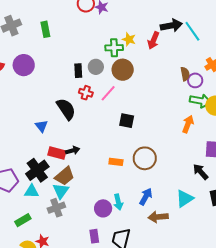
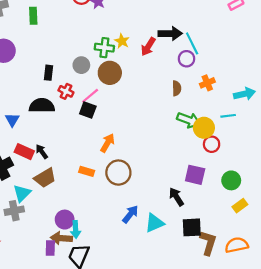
black rectangle: (78, 71) -> (48, 73), moved
purple circle: (195, 80) -> (187, 59), moved
black semicircle: (66, 109) -> (42, 106), turned -65
black square: (127, 121) -> (88, 110), moved
orange arrow: (188, 124) -> (107, 143), moved
black arrow: (73, 150) -> (42, 152), turned -120
brown trapezoid: (65, 176) -> (45, 178), moved
blue arrow: (146, 197) -> (130, 214), moved
cyan arrow: (118, 202) -> (76, 229), moved
brown arrow: (158, 217) -> (61, 238), moved

